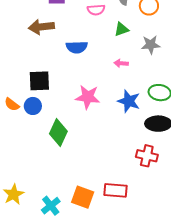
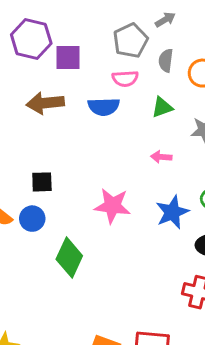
blue semicircle: (77, 47) -> (104, 107), moved
black square: (39, 81) -> (42, 182), size x0.7
blue star: (129, 101) -> (172, 212), turned 30

